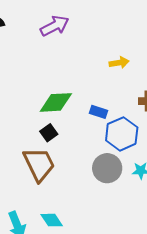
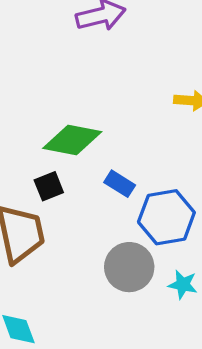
blue rectangle: (99, 112) -> (120, 184), moved

